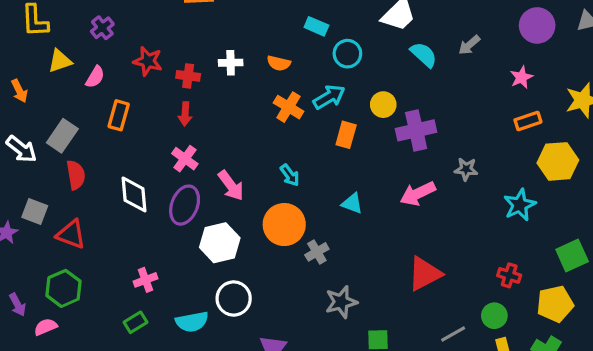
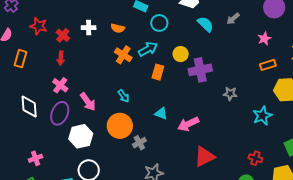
red cross: (188, 76) -> (63, 35), turned 32
pink arrow: (418, 194) -> (188, 124), moved

